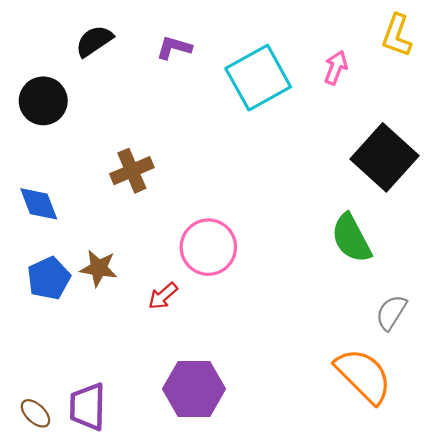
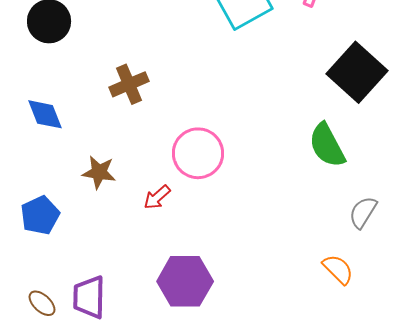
blue pentagon: (49, 278) -> (40, 215), moved
orange semicircle: (363, 376) -> (338, 269), size x0.6

